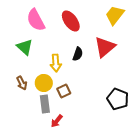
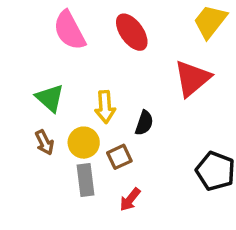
green triangle: (25, 47) -> (50, 98), moved
black semicircle: (78, 54) -> (144, 123), moved
red arrow: (57, 121) -> (130, 200), moved

